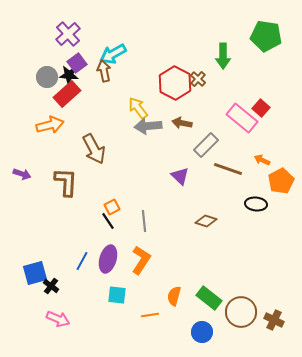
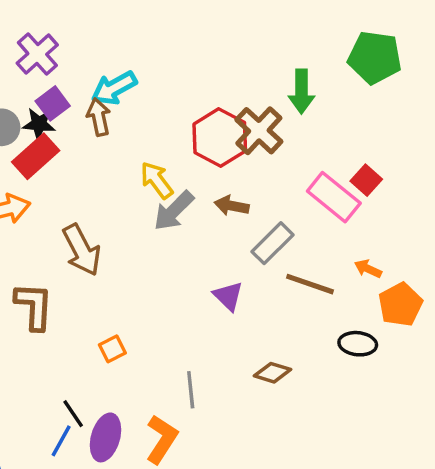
brown cross: (198, 79) -> (259, 131), size x1.8
gray arrow: (148, 126) -> (174, 211), turned -40
black line: (108, 221) -> (73, 414), moved
gray line: (144, 221) -> (191, 390), moved

